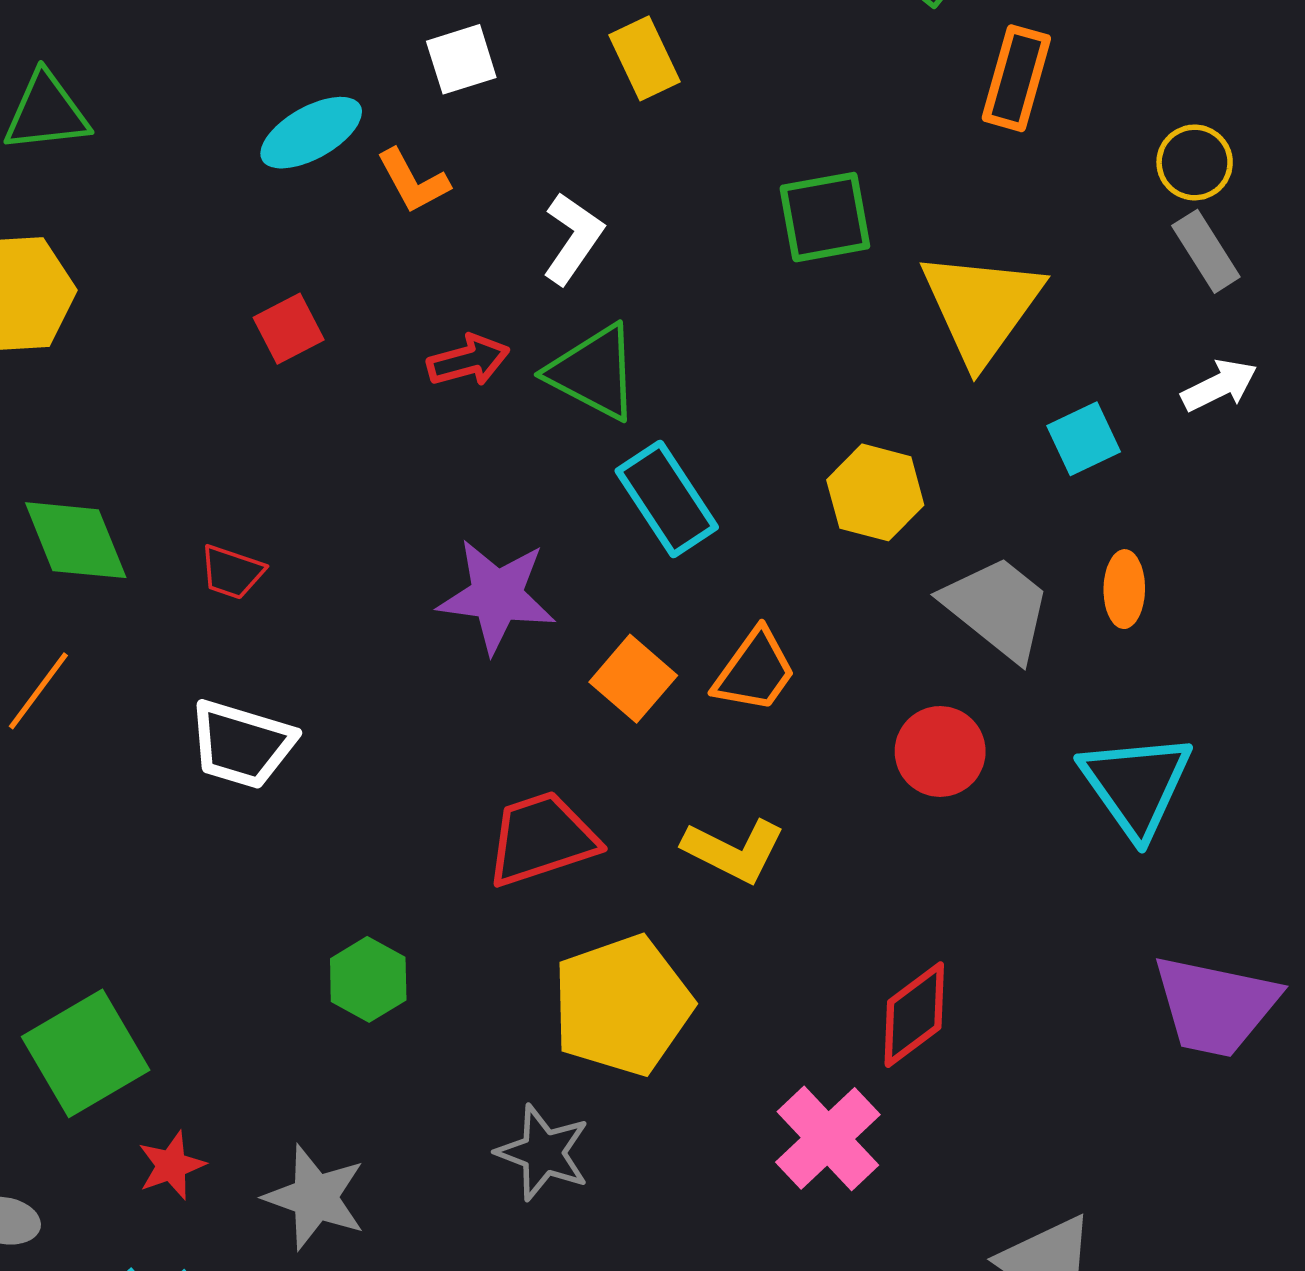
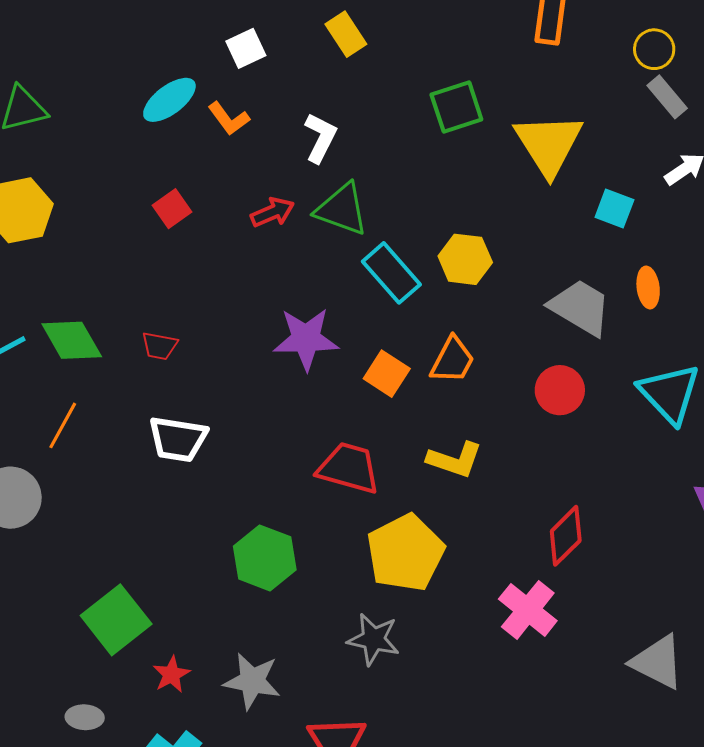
cyan square: (1084, 439) -> (614, 208), turned -36
yellow hexagon: (875, 492) -> (465, 259), moved
red trapezoid: (542, 839) -> (349, 468), turned 42
green hexagon: (368, 979) -> (265, 558), size x1.4

